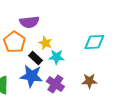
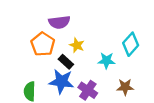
cyan diamond: (94, 42) -> (131, 44), turned -45
cyan star: (56, 57) -> (106, 61), moved

